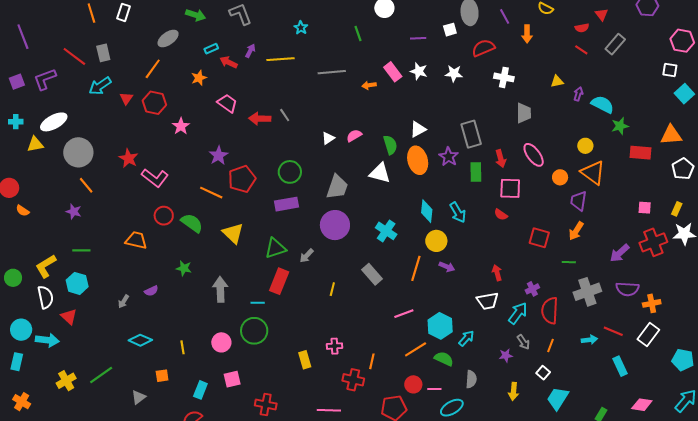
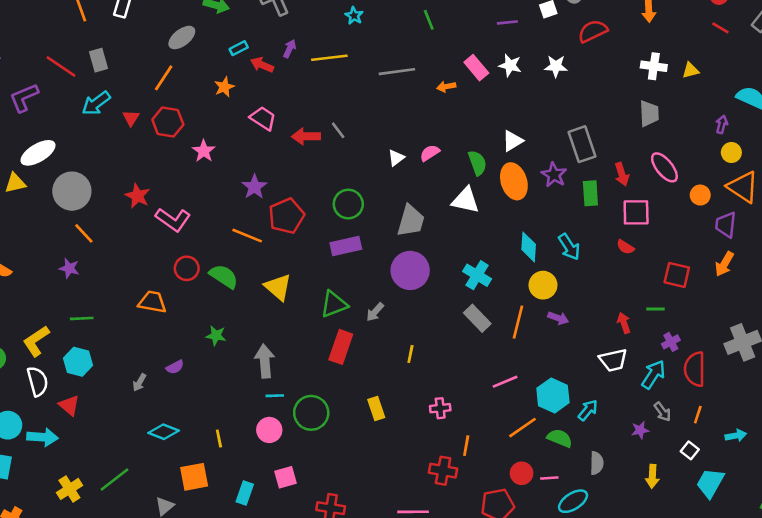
white cross: (504, 77) -> (654, 66), moved
purple arrow: (578, 94) -> (722, 124), moved
green line: (569, 262) -> (656, 309), moved
gray rectangle: (372, 274) -> (477, 318), moved
cyan line: (258, 303) -> (275, 396), moved
cyan arrow: (589, 340) -> (736, 436), moved
pink cross: (335, 346) -> (440, 408), moved
yellow rectangle: (305, 360) -> (376, 409), moved
orange square: (162, 376) -> (194, 477), size x1.6

